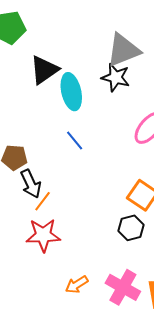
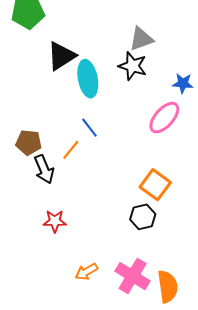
gray triangle: (123, 50) -> (141, 39), size x0.7
orange line: (43, 201) -> (71, 150), moved
red star: (43, 235) -> (55, 221), size x0.7

